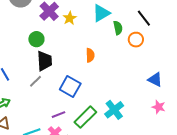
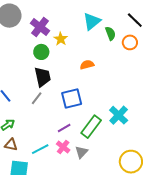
yellow star: (70, 18) -> (61, 39), moved
green circle: (36, 39) -> (41, 52), moved
orange semicircle: (90, 55) -> (87, 65), turned -96
blue square: (70, 87) -> (72, 98), turned -35

